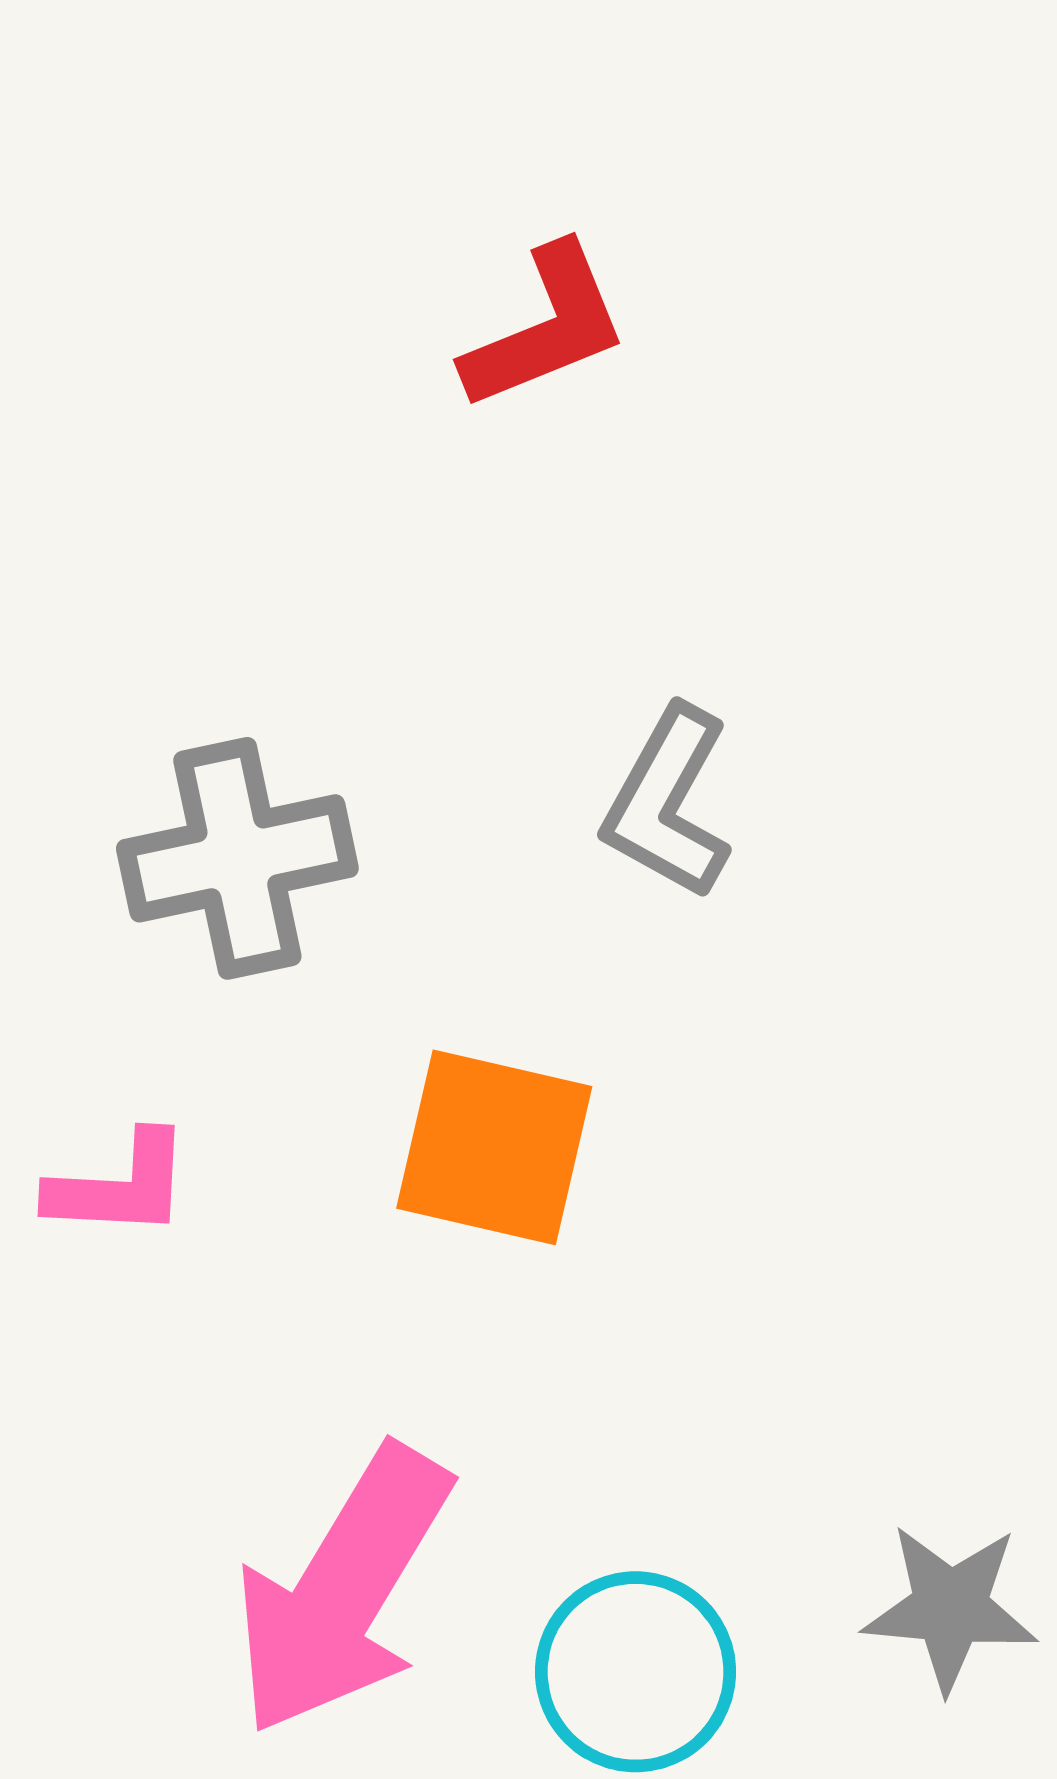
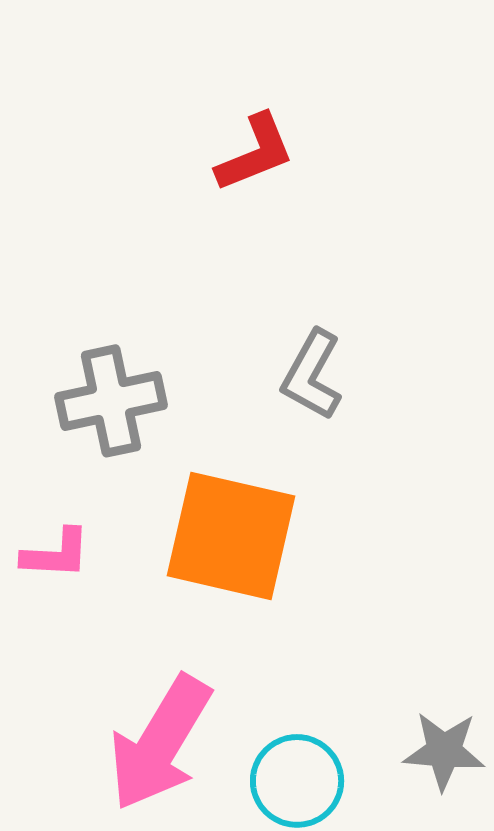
orange square: (494, 1147) -> (231, 536), size x1.4

